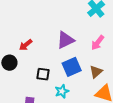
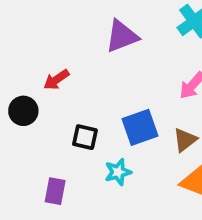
purple triangle: (65, 40) -> (122, 36), moved

